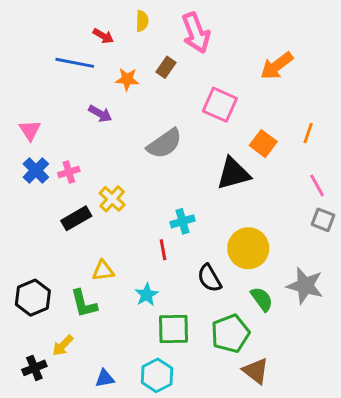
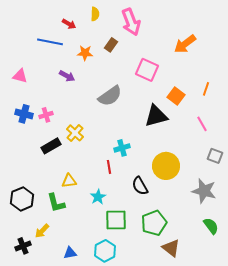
pink triangle: (30, 130) -> (20, 76), moved, turned -42
blue cross: (36, 170) -> (24, 114), turned -30
pink line: (317, 185) -> (202, 124), moved
gray square: (323, 220) -> (215, 156), moved
green semicircle: (262, 299) -> (211, 226), moved

